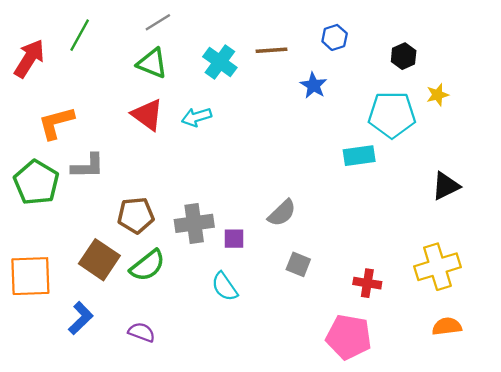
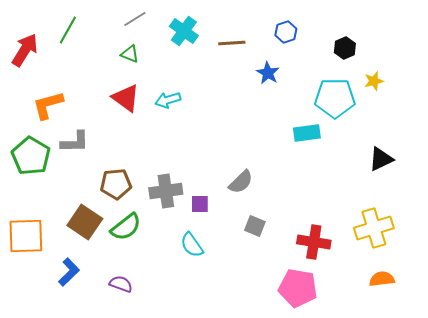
cyan cross: (220, 62) -> (184, 31), moved
green triangle: (152, 63) -> (130, 54), size x0.7
red cross: (367, 283) -> (314, 242), size x1.4

